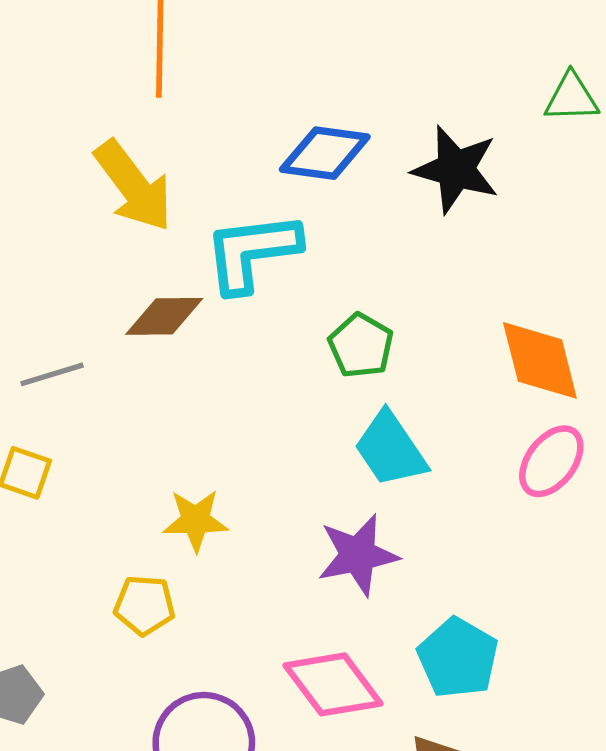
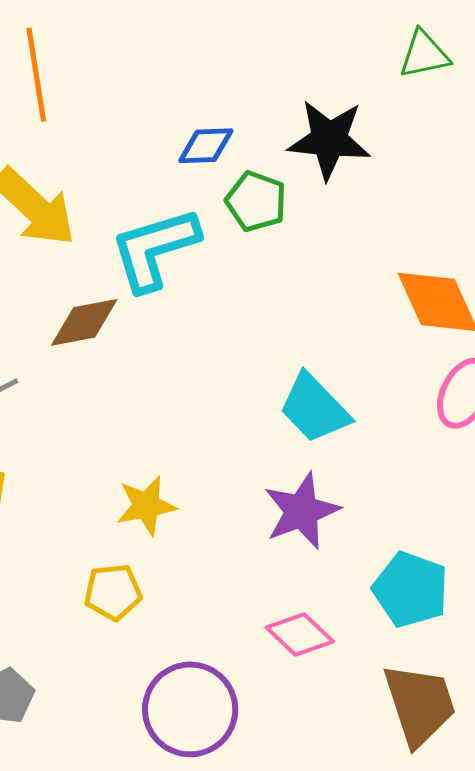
blue diamond: (325, 153) -> (206, 146), size x0.7
green pentagon: (361, 346) -> (256, 201), moved
pink diamond: (333, 684) -> (300, 634), size x0.7

